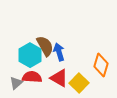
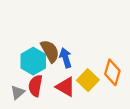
red semicircle: (32, 77) -> (35, 86), turned -84
yellow square: (79, 83) -> (88, 80), moved

